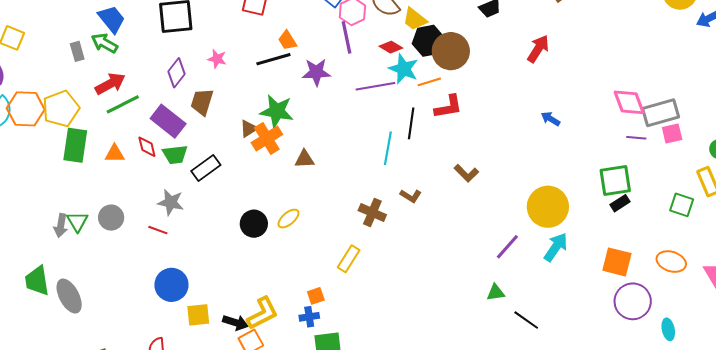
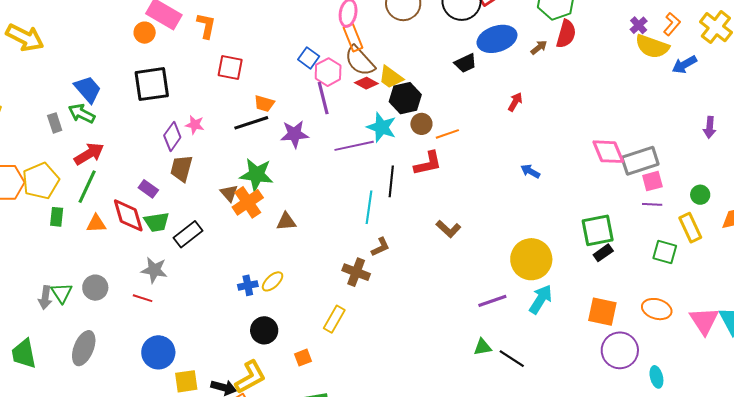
orange trapezoid: (287, 40) -> (264, 103), turned -40
red diamond: (391, 47) -> (366, 83), moved
red arrow: (538, 49) -> (515, 102), size x0.7
brown circle: (451, 51) -> (421, 124), moved, size x0.6
purple diamond: (176, 73) -> (172, 136), moved
orange line: (429, 82) -> (447, 134), moved
green line: (123, 104) -> (87, 187), moved, turned -36
purple rectangle: (168, 121) -> (148, 189), size x0.6
brown triangle: (249, 129) -> (229, 193), turned -36
purple line: (636, 138) -> (652, 204), moved
green rectangle: (75, 145) -> (57, 217), size x0.6
red diamond: (147, 147) -> (128, 215), size x1.6
brown L-shape: (411, 196) -> (380, 247), moved, turned -55
black circle: (254, 224) -> (264, 330), moved
purple line: (507, 247) -> (492, 301), turned 32
gray ellipse: (69, 296) -> (84, 348), moved, turned 52
blue cross: (309, 317) -> (248, 285), moved
black line: (526, 320) -> (512, 359), moved

